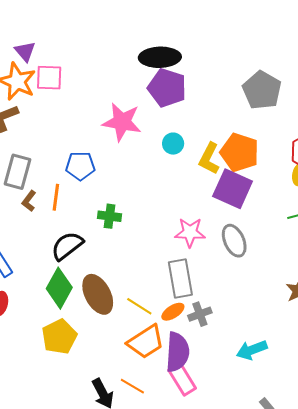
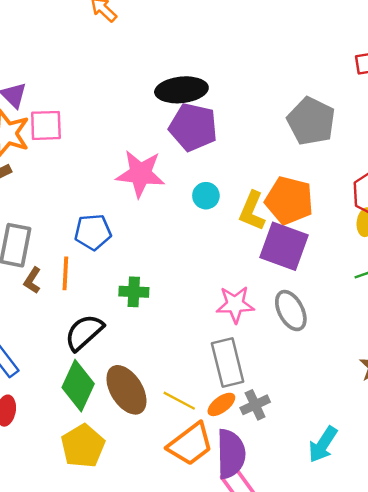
cyan arrow: (252, 350) -> (323, 444), turned -32

